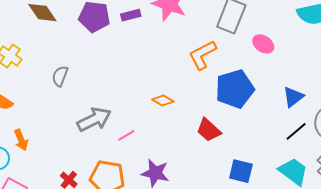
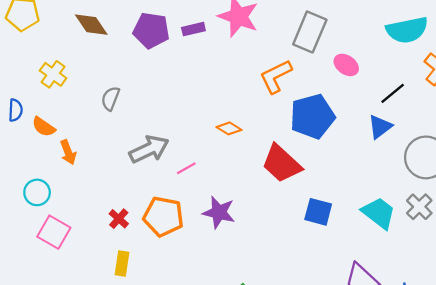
red trapezoid: (209, 130) -> (281, 164), size x1.4
black line: (296, 131) -> (393, 93), moved
orange arrow: (21, 140) -> (68, 152), moved

